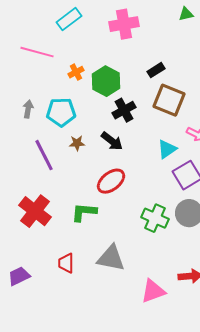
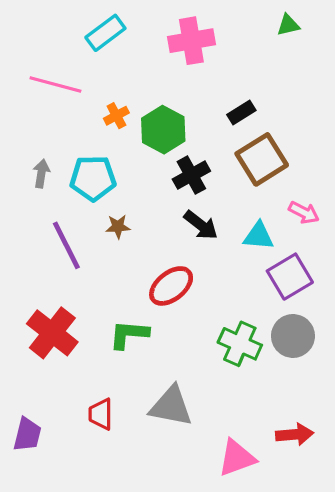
brown square: (169, 100) -> (262, 159), turned 36
black arrow: (112, 141) -> (201, 225), moved
cyan triangle: (167, 149) -> (259, 236), turned 40
purple trapezoid: (19, 276) -> (27, 434), turned 130

